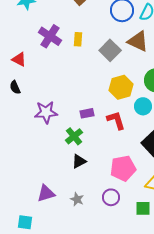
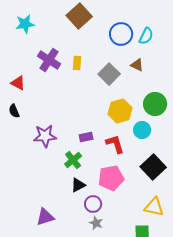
brown triangle: (138, 41) -> (137, 65), size x0.6
pink pentagon: (123, 168) -> (111, 178), moved
purple circle: (111, 197) -> (93, 204), moved
gray star: (77, 199) -> (96, 223), moved

